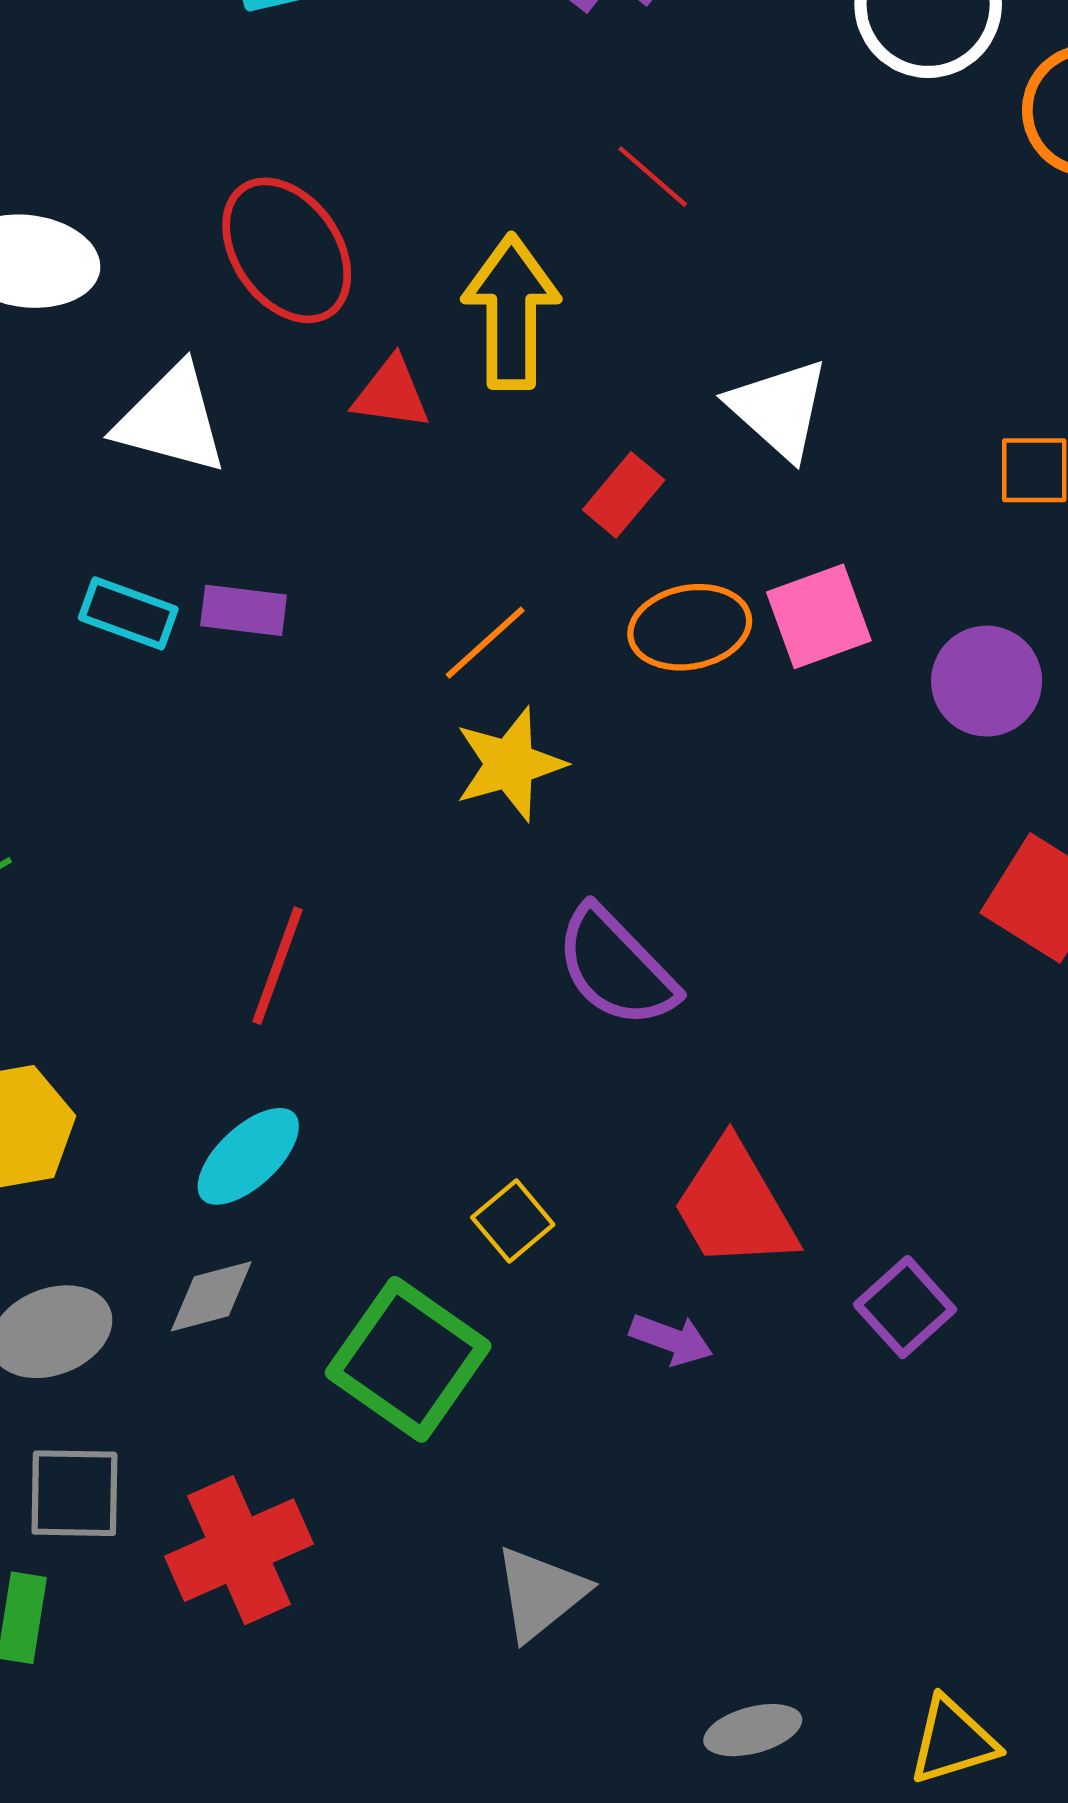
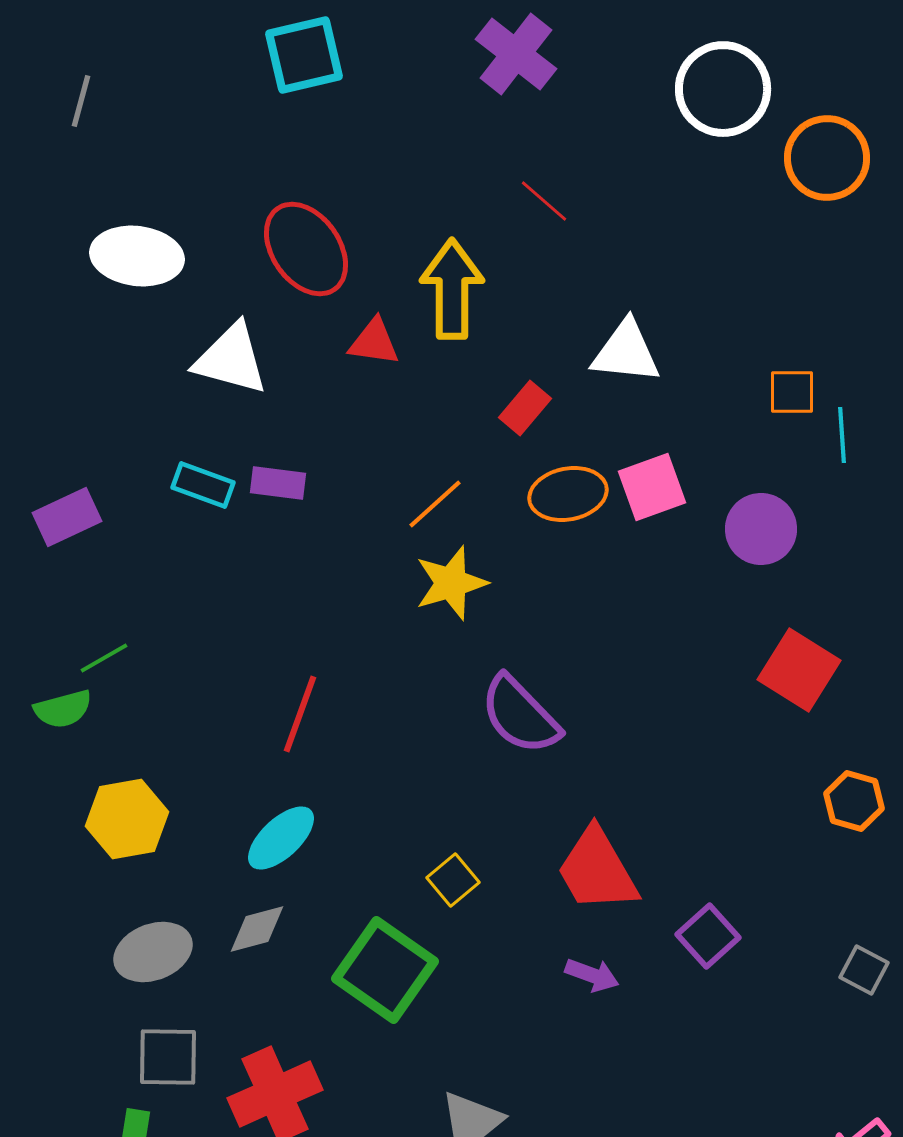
white triangle: (779, 409) -> (626, 352), turned -36
purple arrow: (671, 1339) -> (592, 975), moved

